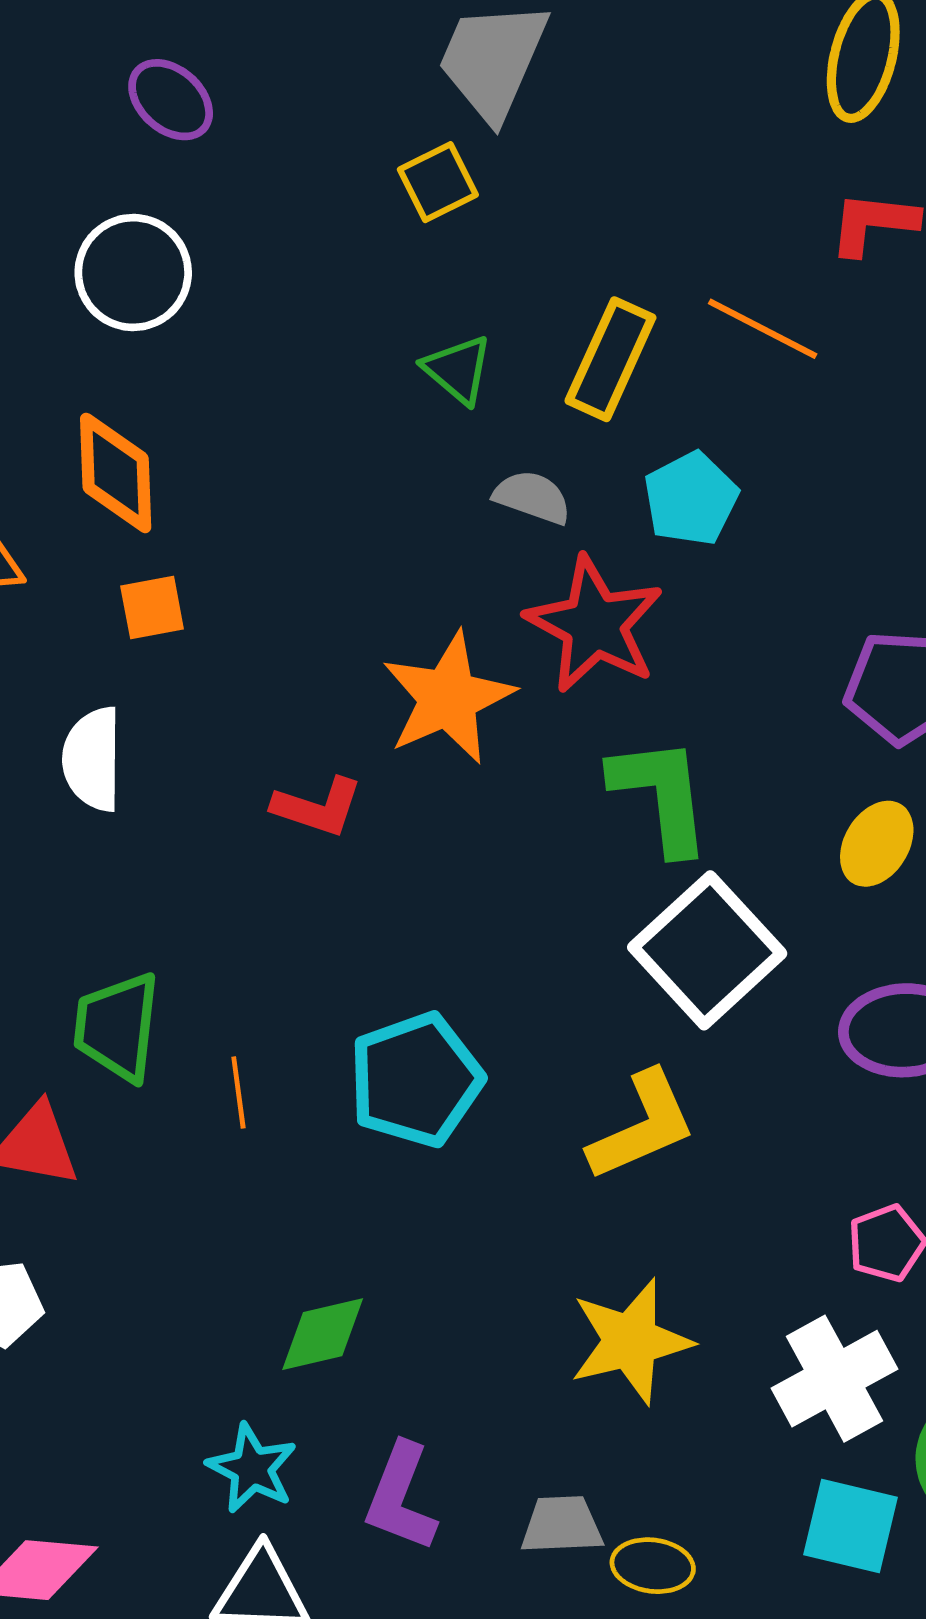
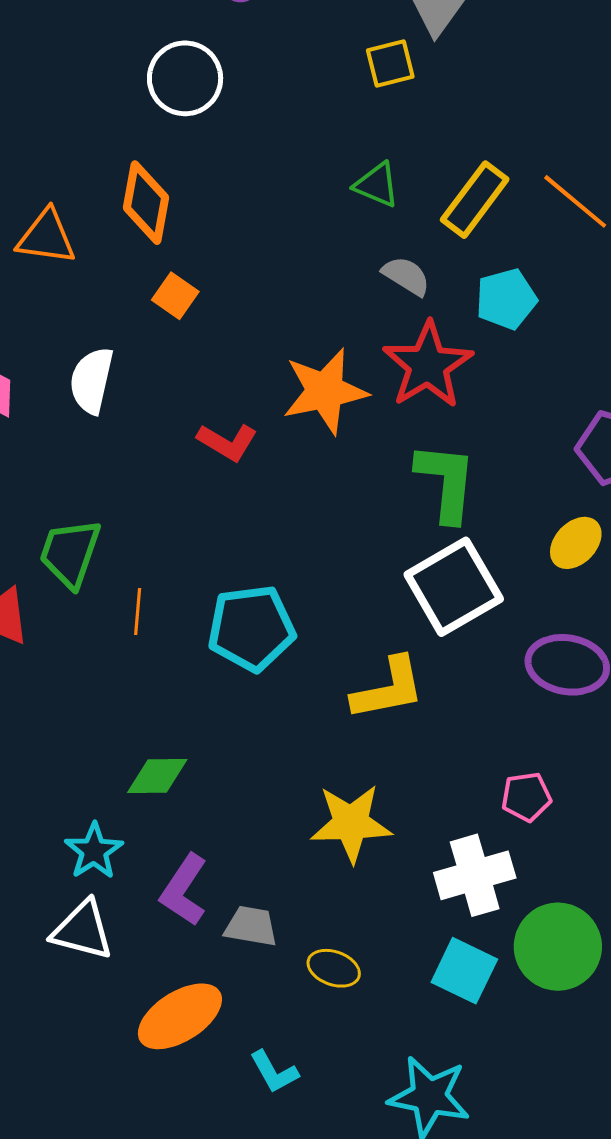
green triangle: (458, 370) -> (377, 185), turned -30
orange square: (152, 607) -> (175, 296), moved, turned 33
gray trapezoid: (562, 1525) -> (251, 926), moved

